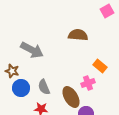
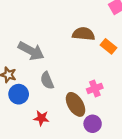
orange rectangle: (100, 66) -> (108, 46), moved
gray semicircle: (44, 87) -> (47, 81), moved

